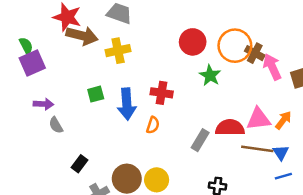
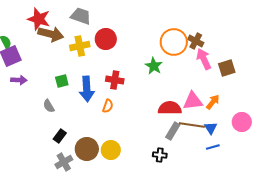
red circle: (193, 42) -> (106, 39), moved
brown cross: (255, 53) -> (196, 41), moved
purple arrow: (43, 104) -> (19, 80), moved
gray semicircle: (56, 125) -> (49, 106), moved
gray rectangle: (200, 140) -> (173, 131), moved
black rectangle: (80, 164) -> (60, 136), moved

